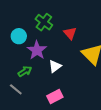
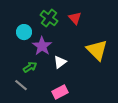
red triangle: (70, 33) -> (75, 18), moved

